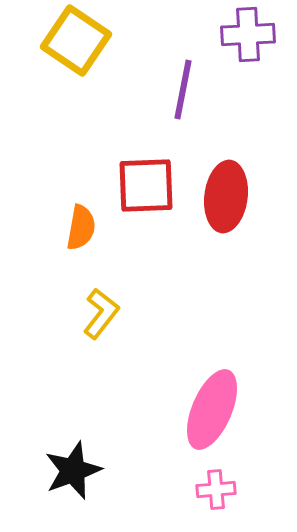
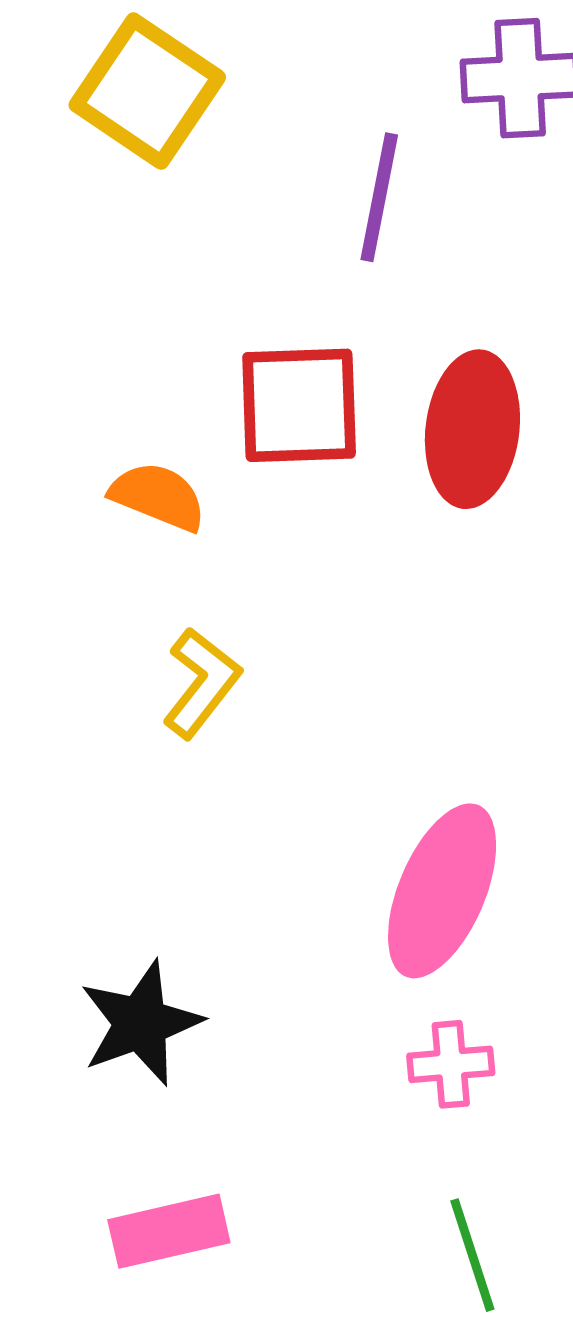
orange semicircle: (81, 228) -> (158, 496), turned -78

